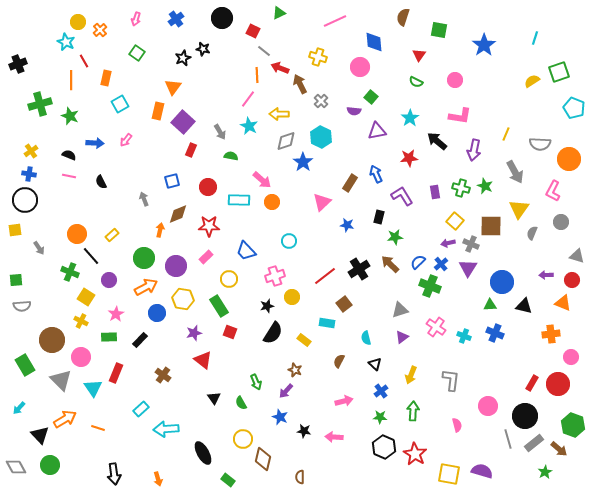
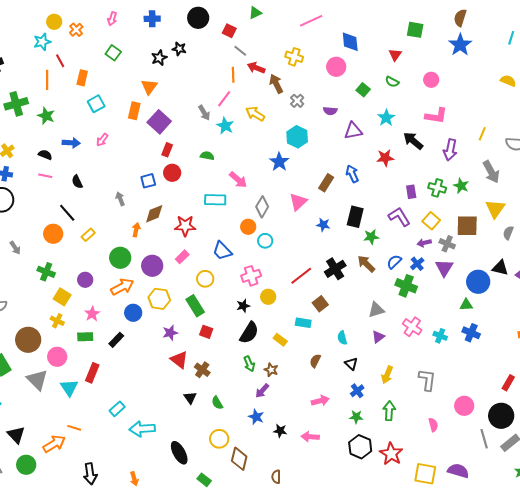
brown semicircle: (403, 17) -> (460, 18), moved
blue cross: (176, 19) -> (152, 19), turned 35
cyan star: (66, 42) -> (42, 42), turned 30
yellow semicircle: (532, 81) -> (508, 81), turned 56
green square: (371, 97) -> (363, 90), moved
yellow arrow: (279, 114) -> (255, 114), turned 30
gray arrow: (220, 132) -> (204, 113), moved
gray diamond: (286, 141) -> (262, 207), moved, turned -40
red circle: (208, 187) -> (172, 173), moved
purple L-shape: (402, 196) -> (399, 217), moved
orange circle: (272, 202) -> (248, 227), moved
black rectangle: (379, 217) -> (355, 217), size x1.5
black line: (91, 256) -> (67, 213), moved
black triangle: (524, 306) -> (500, 268), moved
brown cross: (163, 375) -> (202, 370), moved
green arrow: (256, 382) -> (249, 364), moved
orange arrow: (65, 419) -> (54, 444), moved

